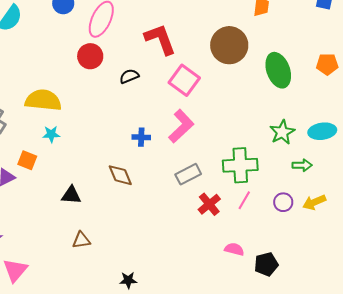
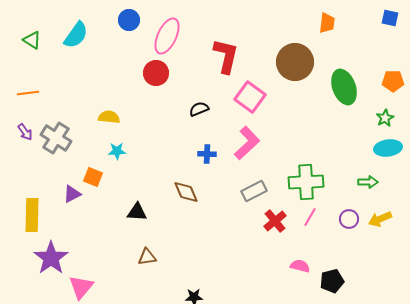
red L-shape: (160, 39) -> (226, 56), turned 33
black semicircle: (129, 76) -> (199, 109), moved
yellow semicircle: (43, 100) -> (109, 117), size x0.6
green star: (282, 132) -> (385, 118), moved, size x0.7

